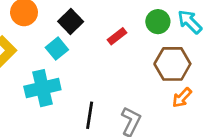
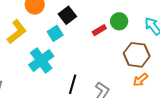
green circle: (158, 22) -> (119, 21), moved
cyan cross: (42, 88) -> (41, 60), turned -30

